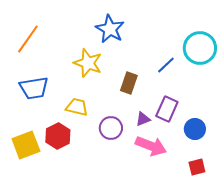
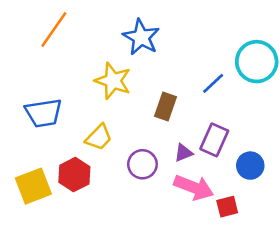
orange line: (28, 39) -> (54, 30), moved
yellow trapezoid: (77, 107) -> (99, 137), turned 120
red square: (197, 167) -> (227, 207), moved

